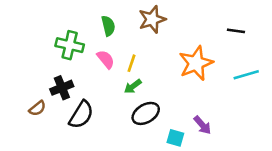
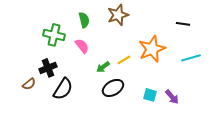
yellow line: (131, 63) -> (124, 60), moved, turned 40
purple arrow: (202, 125) -> (172, 97), moved
cyan square: (175, 138) -> (150, 95), moved

